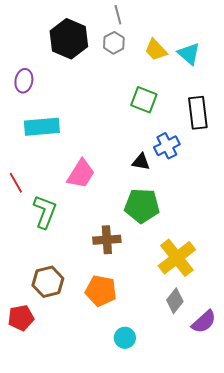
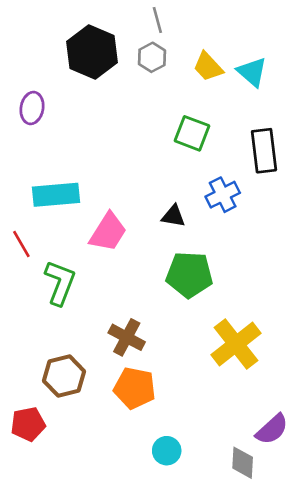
cyan rectangle: (42, 127) -> (56, 195), moved
black triangle: (141, 162) -> (173, 216), moved
brown cross: (107, 240) -> (127, 337), moved, turned 32
gray diamond: (175, 301) -> (243, 463), moved, turned -35

